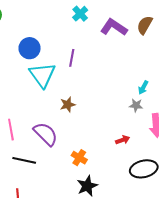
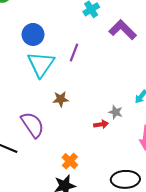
gray star: (136, 105) -> (116, 112), moved
red arrow: (123, 140) -> (101, 124), moved
orange cross: (79, 158) -> (70, 161), moved

